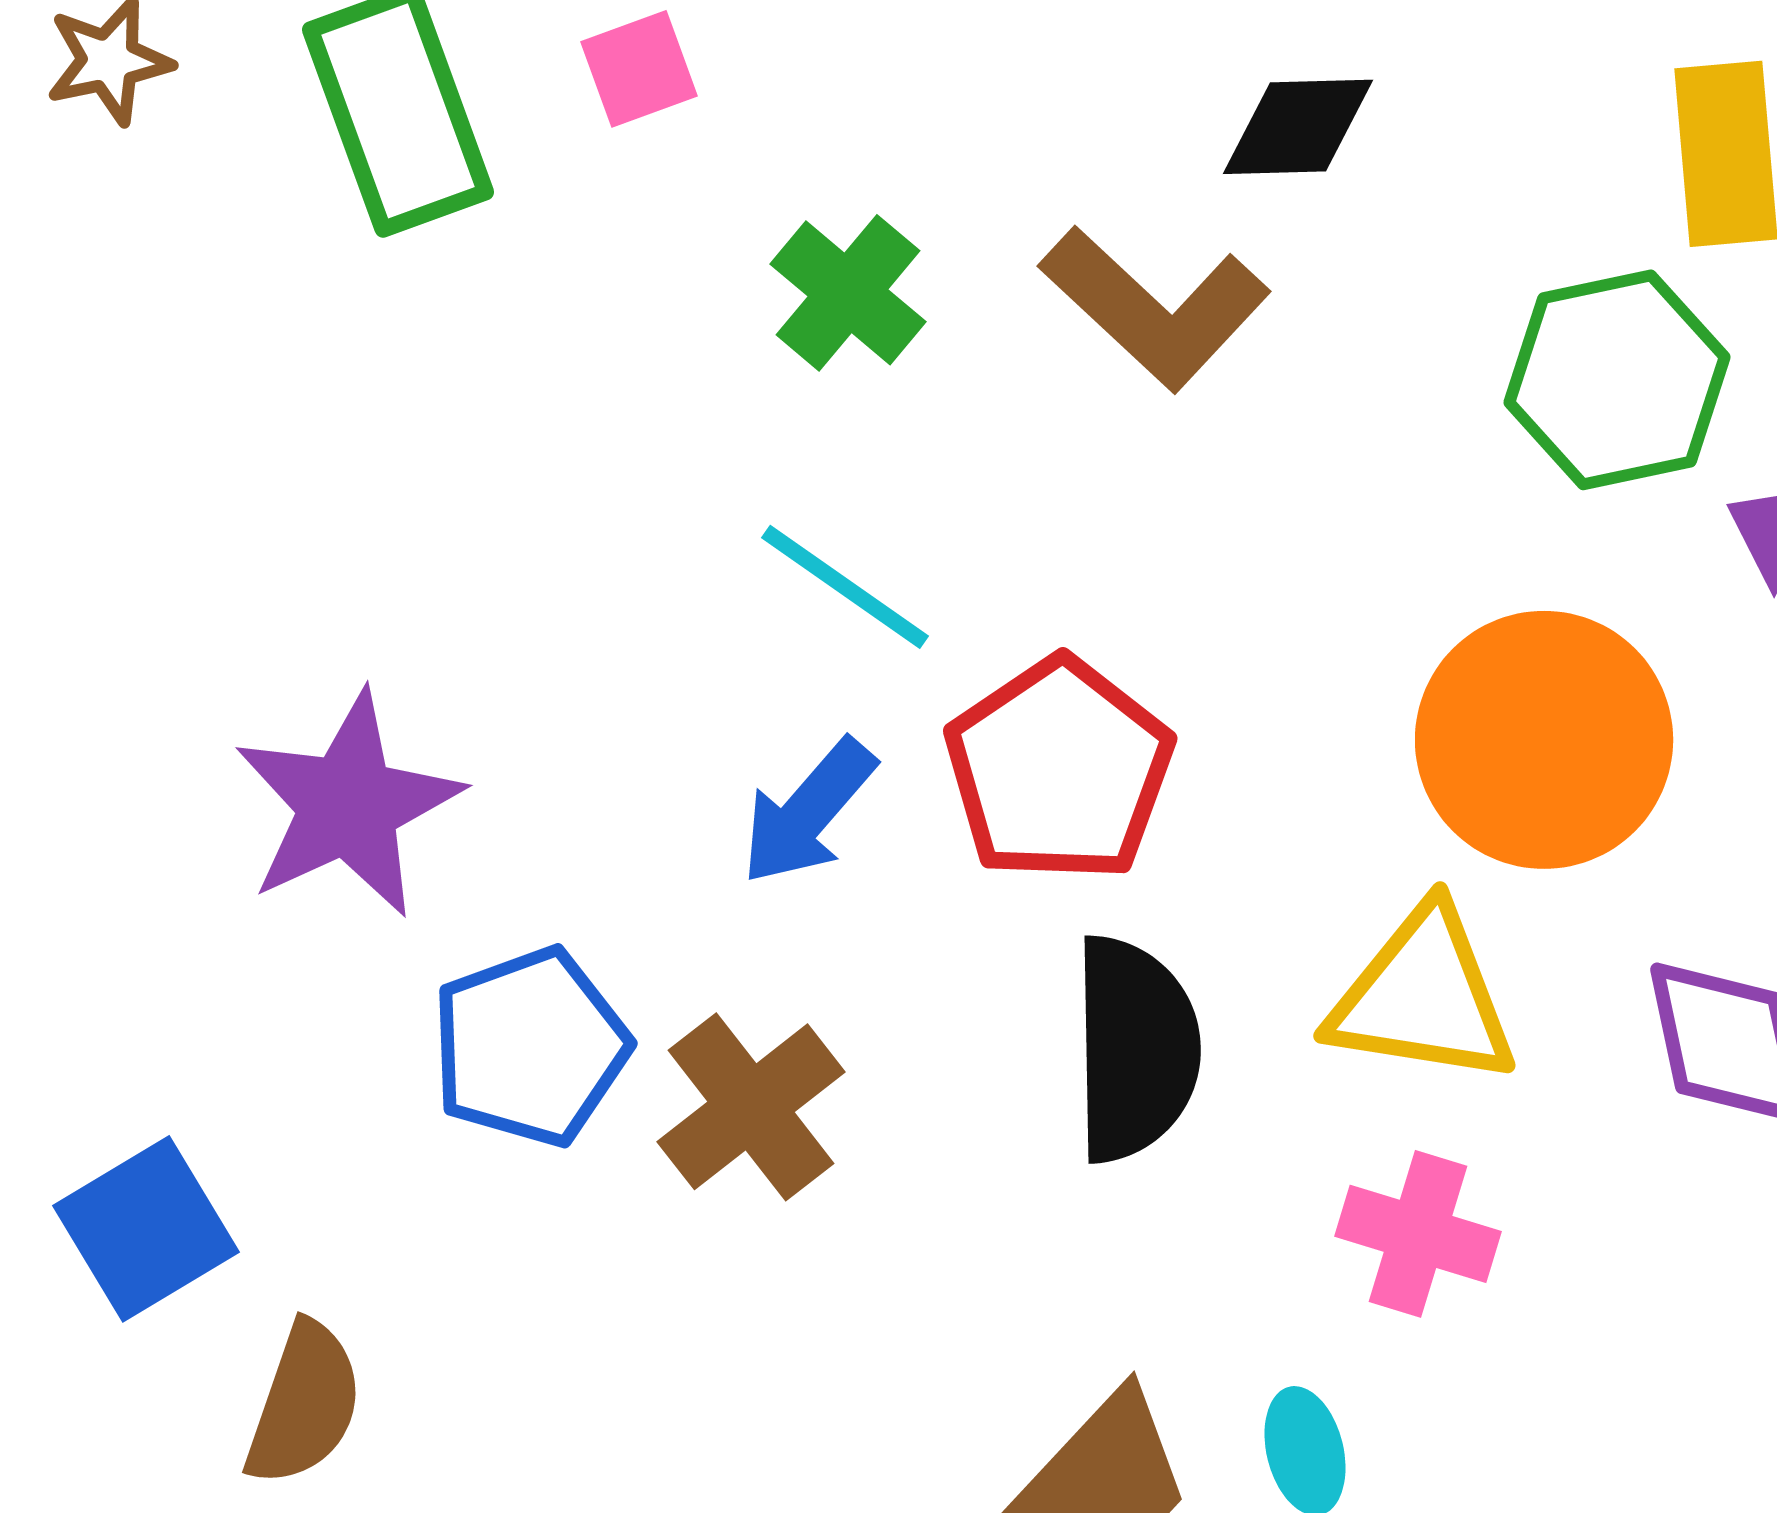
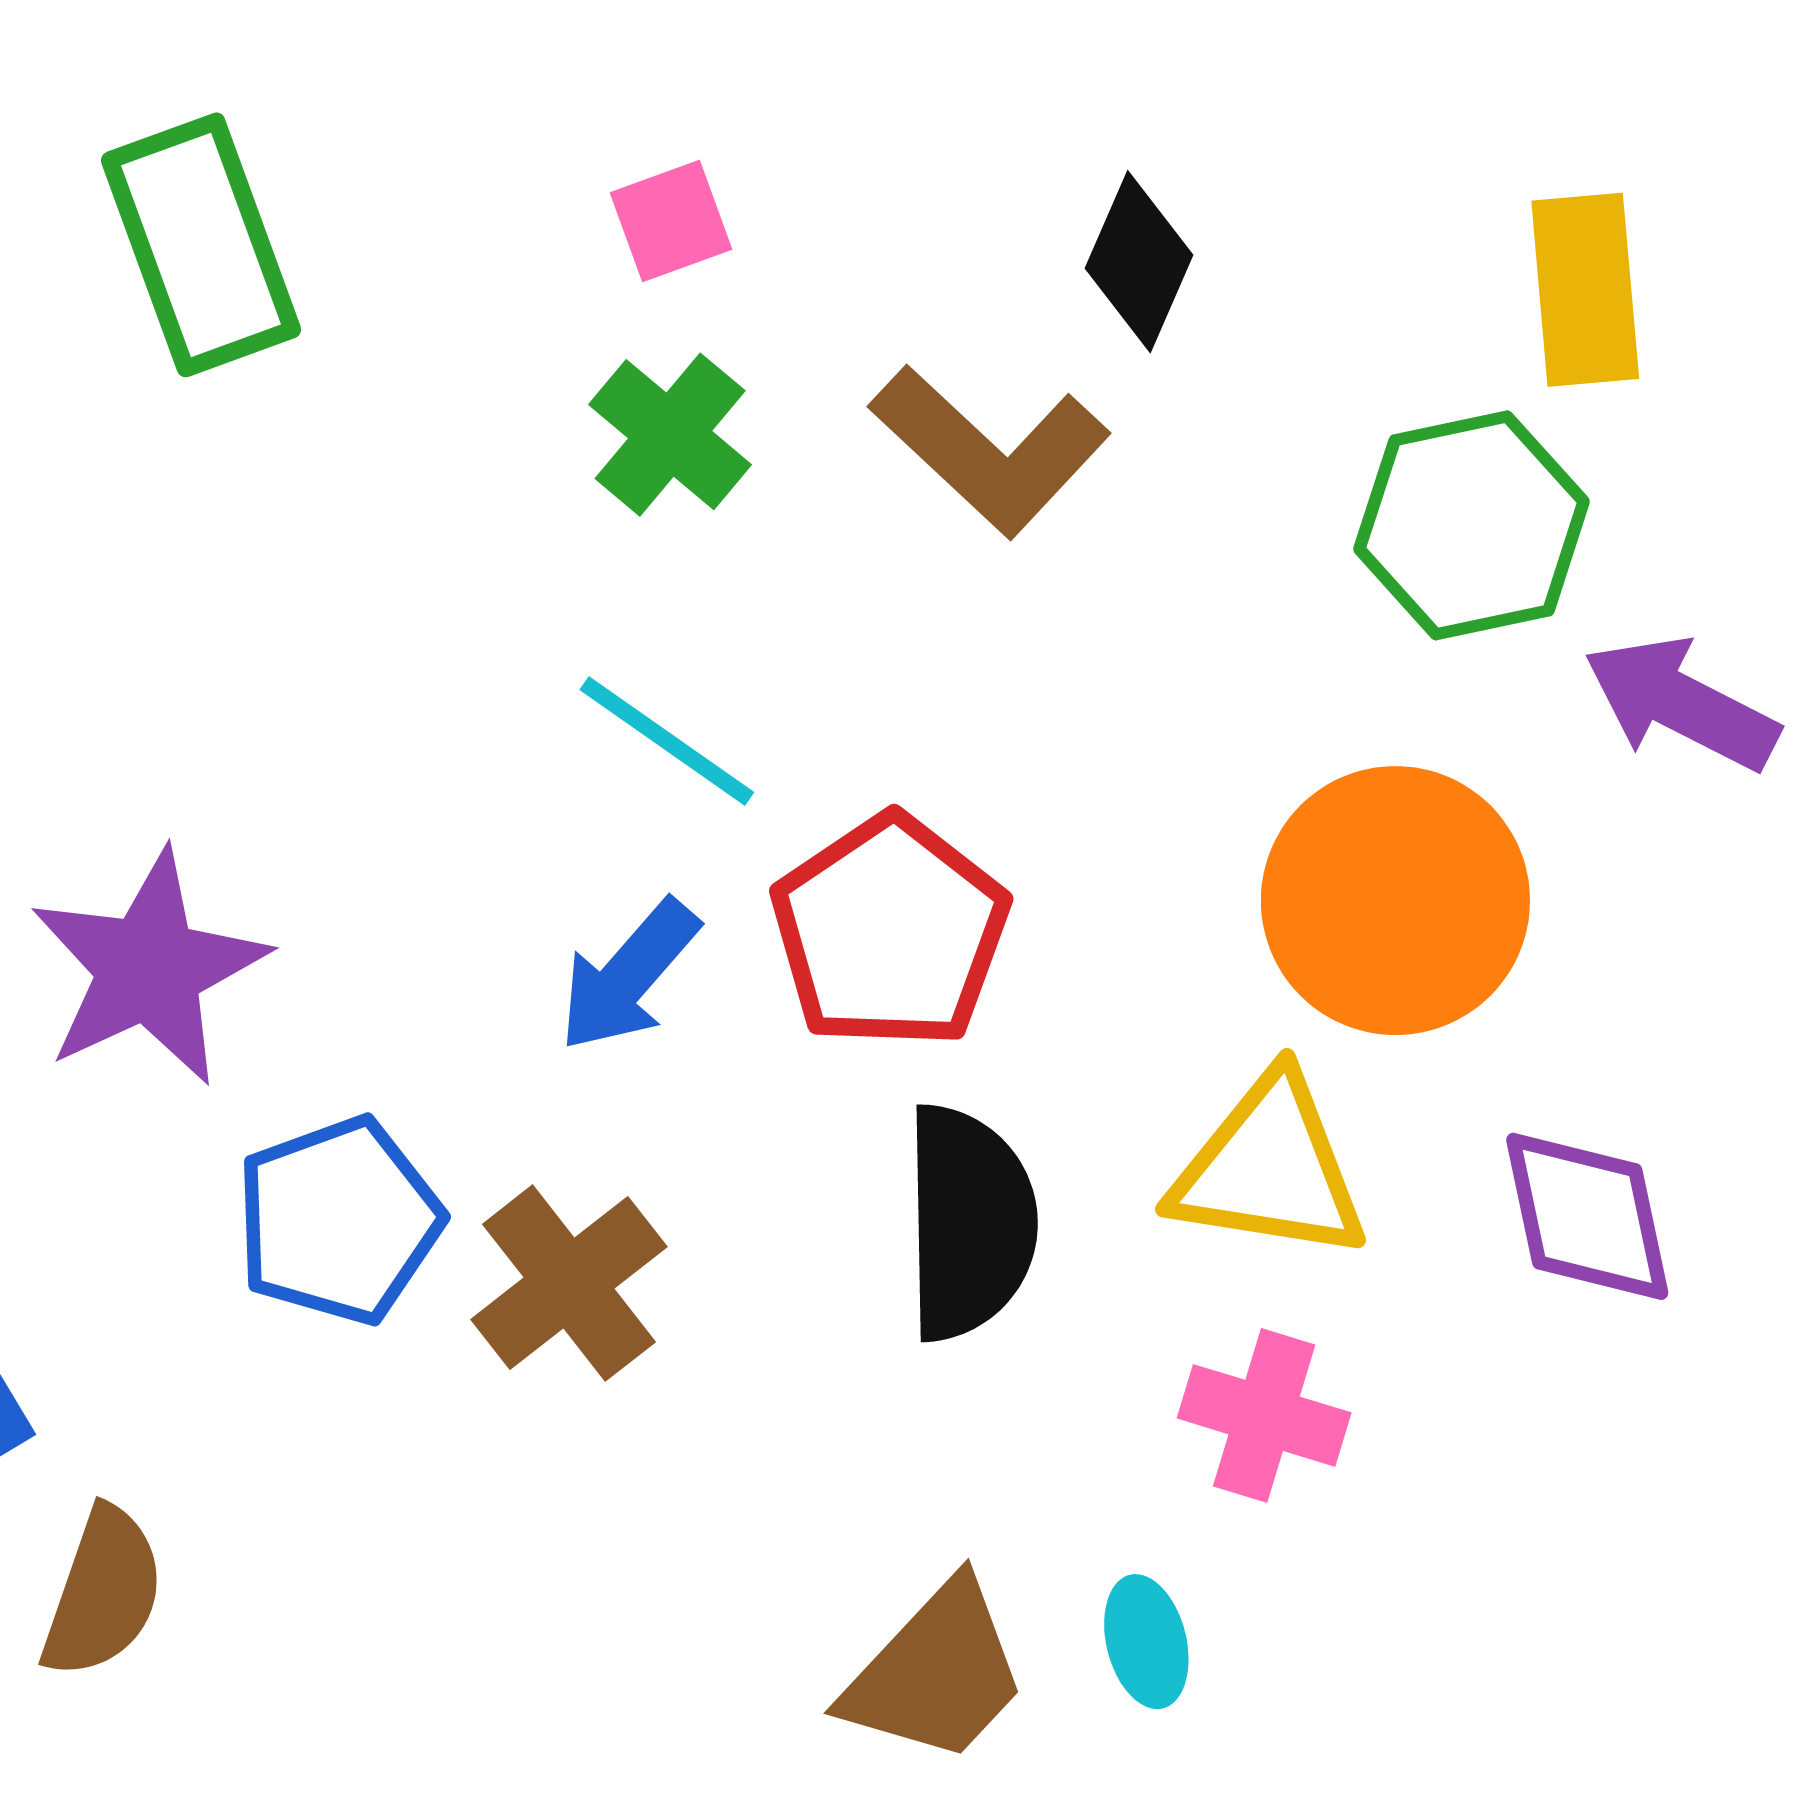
pink square: (639, 69) -> (671, 221), moved
black diamond: (1298, 127) -> (1139, 262), turned -65

